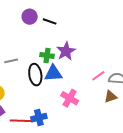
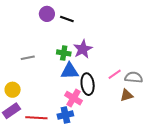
black ellipse: (35, 75) -> (88, 84), moved
pink cross: (70, 98) -> (73, 98), moved
blue cross: (39, 118) -> (65, 115), moved

